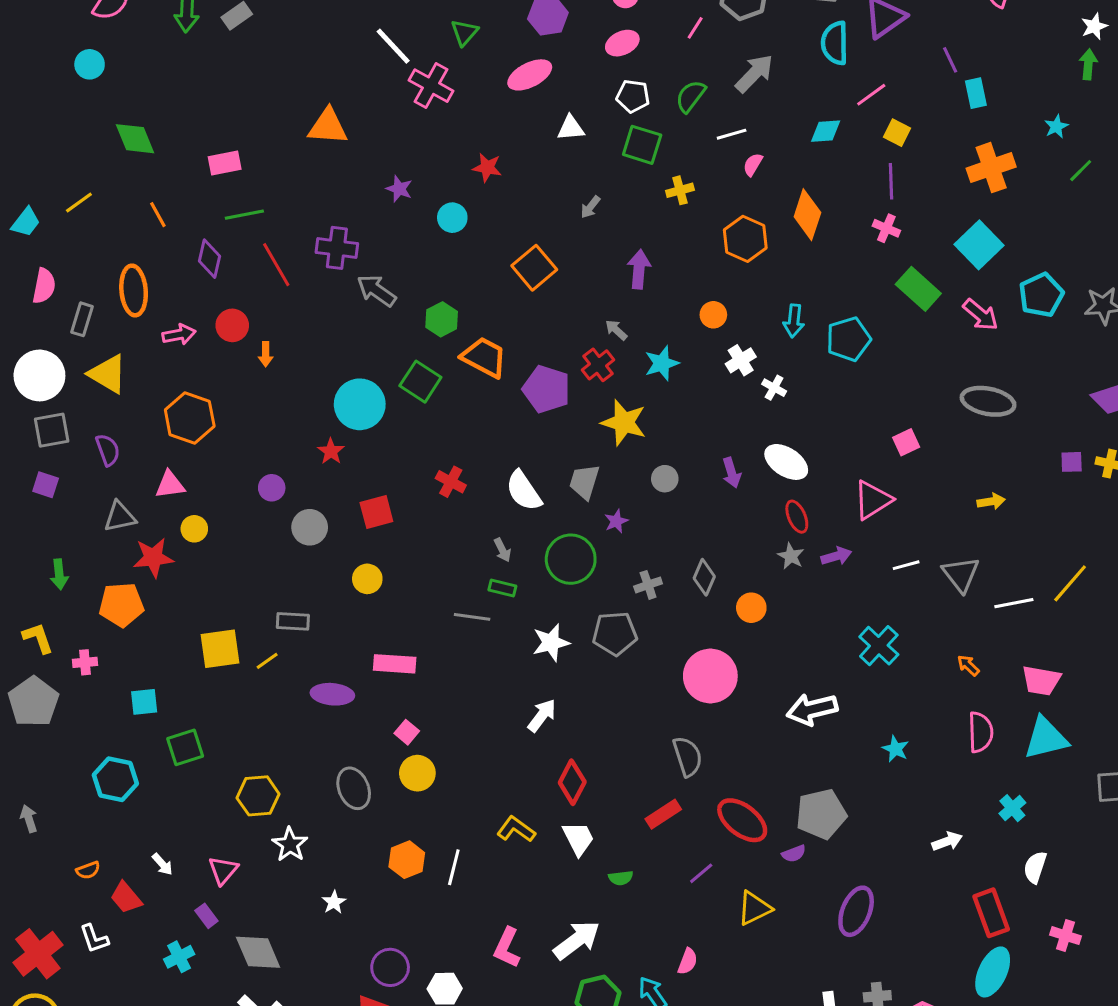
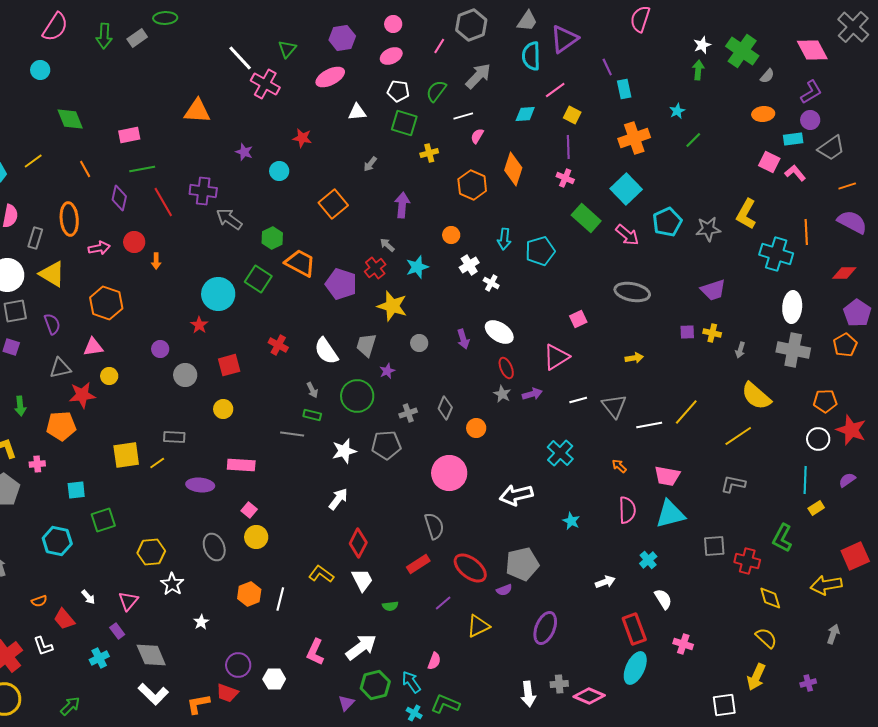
white semicircle: (1035, 867) -> (663, 599), turned 130

